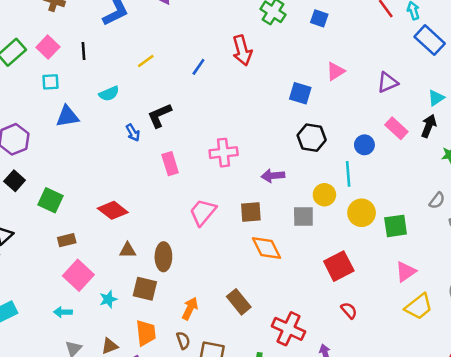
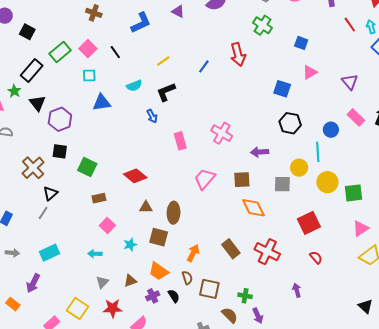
blue square: (319, 18) -> (301, 43), moved
black line: (84, 51) -> (115, 52), turned -32
purple triangle: (387, 82) -> (350, 82), turned -48
black L-shape: (160, 115) -> (166, 92), moved
pink cross: (224, 153) -> (222, 133), turned 35
black square: (15, 181) -> (60, 151), turned -35
pink square: (78, 275) -> (107, 225), size x0.7
red cross: (288, 329) -> (267, 252), moved
orange trapezoid: (146, 333) -> (159, 271), turned 130

